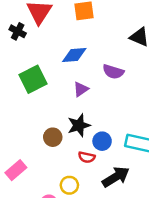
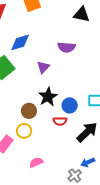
blue diamond: (74, 55) -> (20, 42), moved
yellow circle: (69, 185) -> (24, 131), moved

